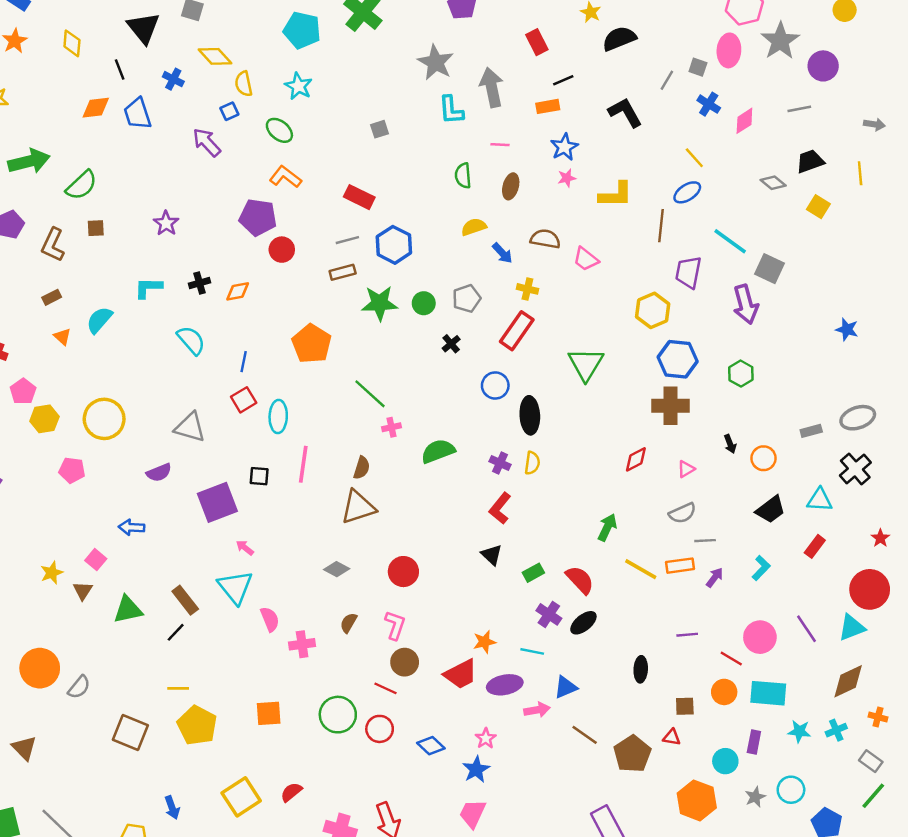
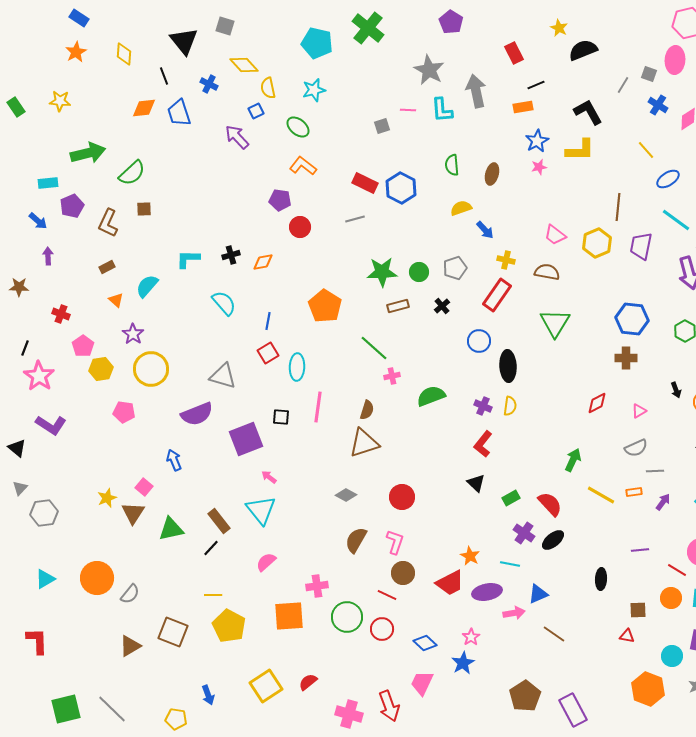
cyan star: (298, 86) -> (314, 90), turned 30
pink line: (500, 145) -> (408, 110), moved
blue ellipse: (687, 192) -> (668, 179), moved
yellow L-shape: (616, 195) -> (580, 150), moved
purple pentagon: (258, 217) -> (280, 200), size x0.7
purple star: (166, 223) -> (133, 334), moved
brown semicircle: (545, 239) -> (547, 272), moved
blue hexagon: (394, 245) -> (401, 188), moved
brown rectangle: (343, 272) -> (398, 306), moved
yellow hexagon: (653, 310) -> (597, 243), moved
brown cross: (671, 406) -> (626, 358), size x0.7
purple semicircle: (159, 473) -> (197, 414), size x1.5
blue arrow: (132, 527) -> (174, 460), turned 65
orange rectangle: (680, 566) -> (634, 492), size x0.7
brown triangle: (83, 591) -> (133, 513), size x1.4
pink semicircle: (270, 619) -> (266, 562), moved, turned -110
brown semicircle: (349, 623) -> (356, 540), size x1.5
orange star: (484, 642) -> (470, 556), turned -30
pink cross: (302, 644) -> (317, 586), moved
orange square: (269, 713) -> (289, 616), size x1.4
brown triangle: (24, 748) -> (130, 646), moved, turned 45
brown pentagon: (632, 754) -> (525, 696), moved
pink trapezoid: (473, 814) -> (422, 683), moved

